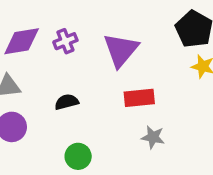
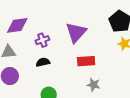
purple cross: (65, 41) -> (42, 40), moved

